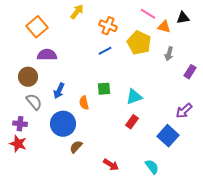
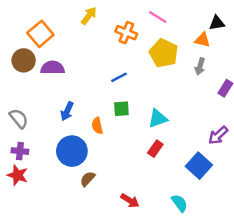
pink line: (148, 14) -> (158, 17), moved
orange triangle: (164, 27) -> (202, 40), moved
blue line: (105, 51) -> (119, 77), moved
brown circle: (28, 77) -> (24, 60), moved
gray semicircle: (34, 102) -> (19, 118), moved

